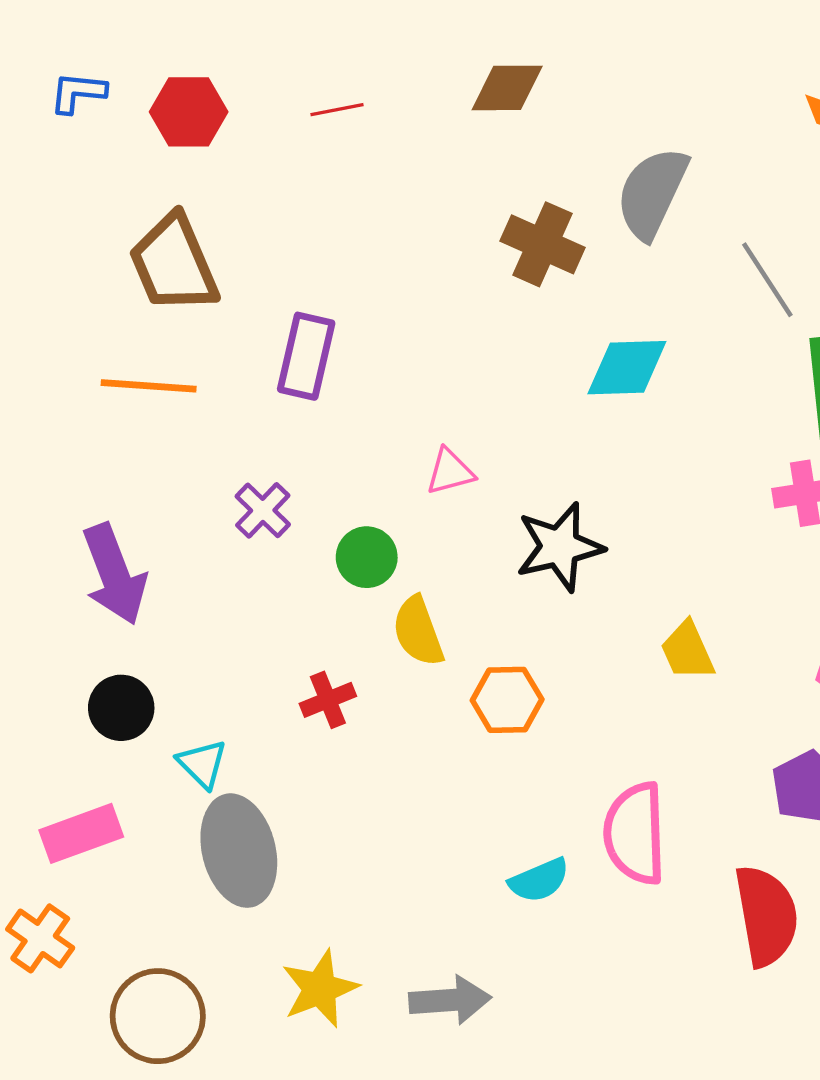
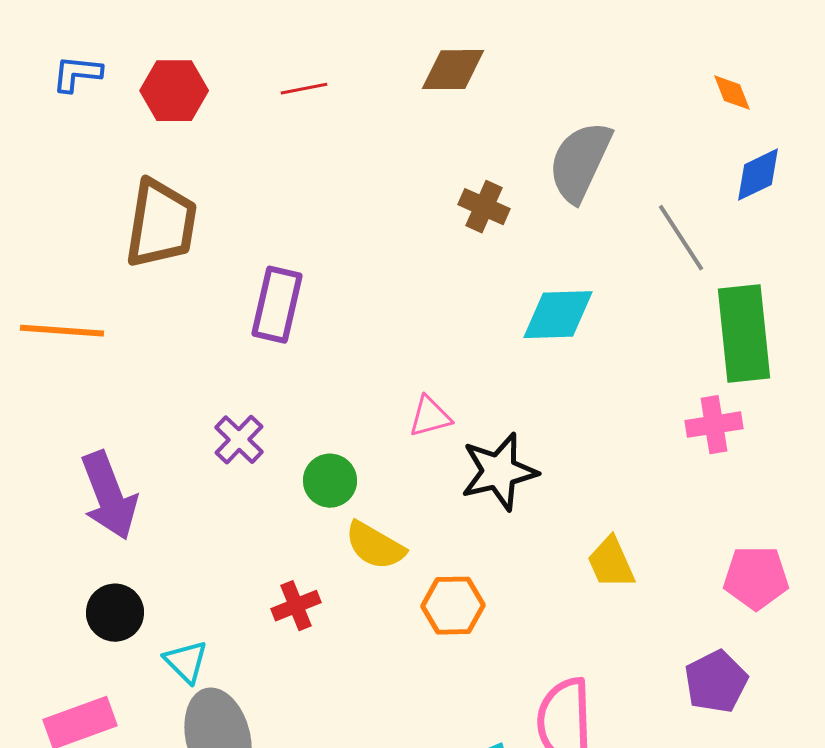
brown cross: (543, 244) -> (484, 207), size x0.7
brown trapezoid: (174, 264) -> (161, 224), turned -148
orange line: (149, 386) -> (62, 331), moved
pink triangle: (450, 472) -> (430, 417), moved
yellow semicircle: (418, 631) -> (375, 546), turned -40

